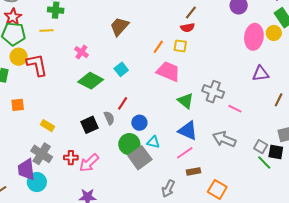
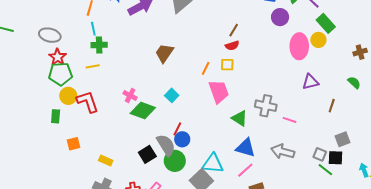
pink cross: (81, 52) -> (130, 95), moved
pink trapezoid: (168, 71) -> (219, 91), turned 55
gray semicircle: (109, 118) -> (166, 145), size x1.6
blue circle: (139, 123) -> (182, 139), moved
cyan triangle: (153, 142) -> (213, 163), size x1.6
green circle: (129, 144) -> (175, 161), moved

